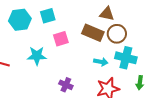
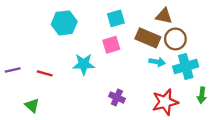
cyan square: (48, 16) -> (116, 18), moved
cyan cross: (126, 58) -> (186, 67), turned -30
cyan arrow: (101, 62) -> (157, 62), moved

